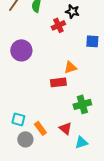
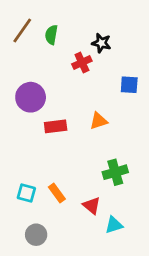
red rectangle: (58, 82) -> (56, 126), moved
orange rectangle: (40, 128) -> (57, 193), moved
gray circle: (25, 139) -> (36, 235), moved

